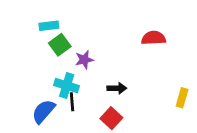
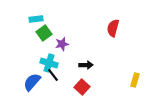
red semicircle: (154, 38) -> (113, 28), turned -72
yellow rectangle: (182, 98) -> (135, 80), moved
black line: (72, 102) -> (53, 75), turned -32

